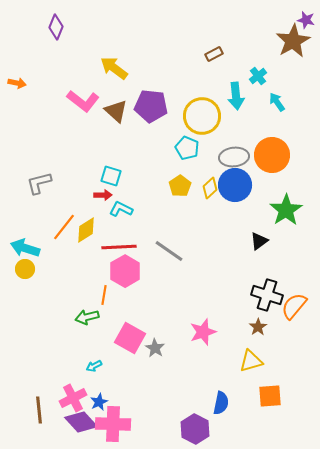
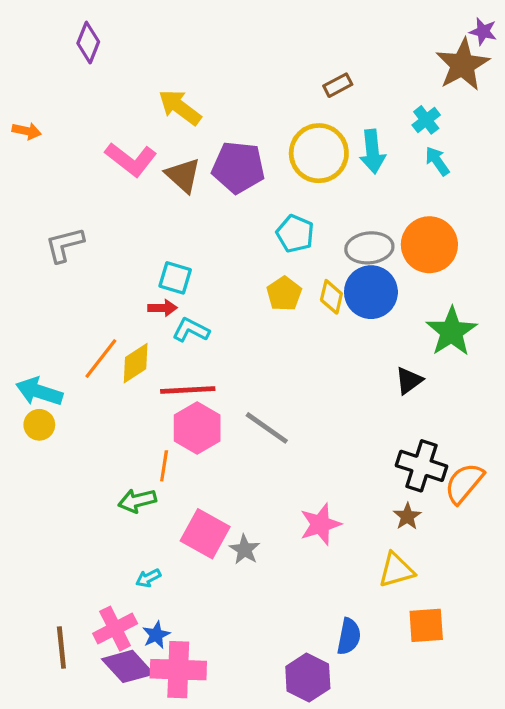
cyan cross: (258, 76) -> (426, 120), moved
yellow circle: (202, 116) -> (319, 153), moved
gray L-shape: (39, 183) -> (65, 245), moved
yellow diamond: (210, 188) -> (331, 297), turned -35
gray line: (169, 251) -> (267, 428), moved

